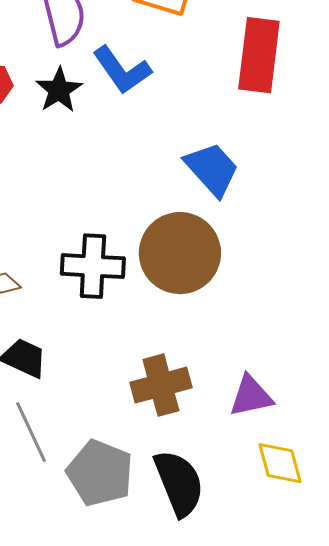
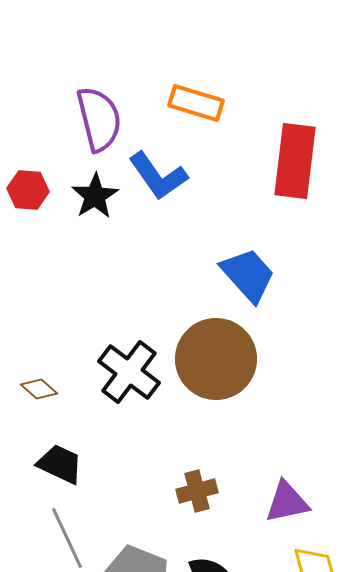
black cross: (93, 266) -> (129, 372), turned 34
brown cross: (161, 385) -> (197, 491), size x0.7

